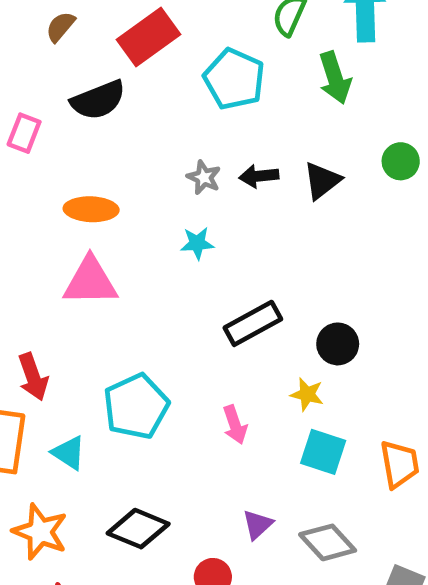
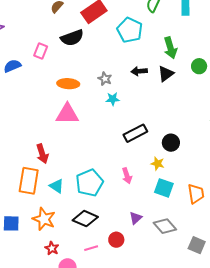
green arrow: (335, 78) -> (170, 48), moved
gray star: (204, 177) -> (105, 79), moved
cyan pentagon: (136, 406) -> (90, 183), moved

